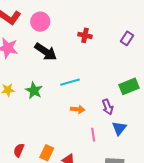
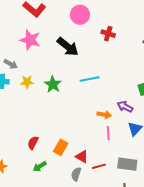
pink circle: (40, 22) -> (80, 15), moved
purple arrow: (108, 107) -> (125, 107), turned 133
orange arrow: (78, 109) -> (104, 115), moved

